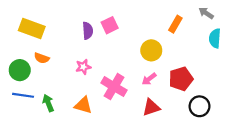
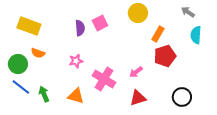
orange rectangle: (175, 24) -> (158, 34), moved
yellow circle: (151, 50) -> (138, 13), moved
red pentagon: (181, 79) -> (165, 56), moved
blue line: (23, 95) -> (21, 87), turned 30

